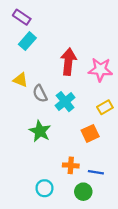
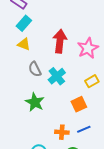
pink star: (100, 70) -> (88, 48), turned -30
yellow triangle: (21, 80) -> (24, 44), moved
blue line: (96, 172) -> (84, 129), moved, turned -32

